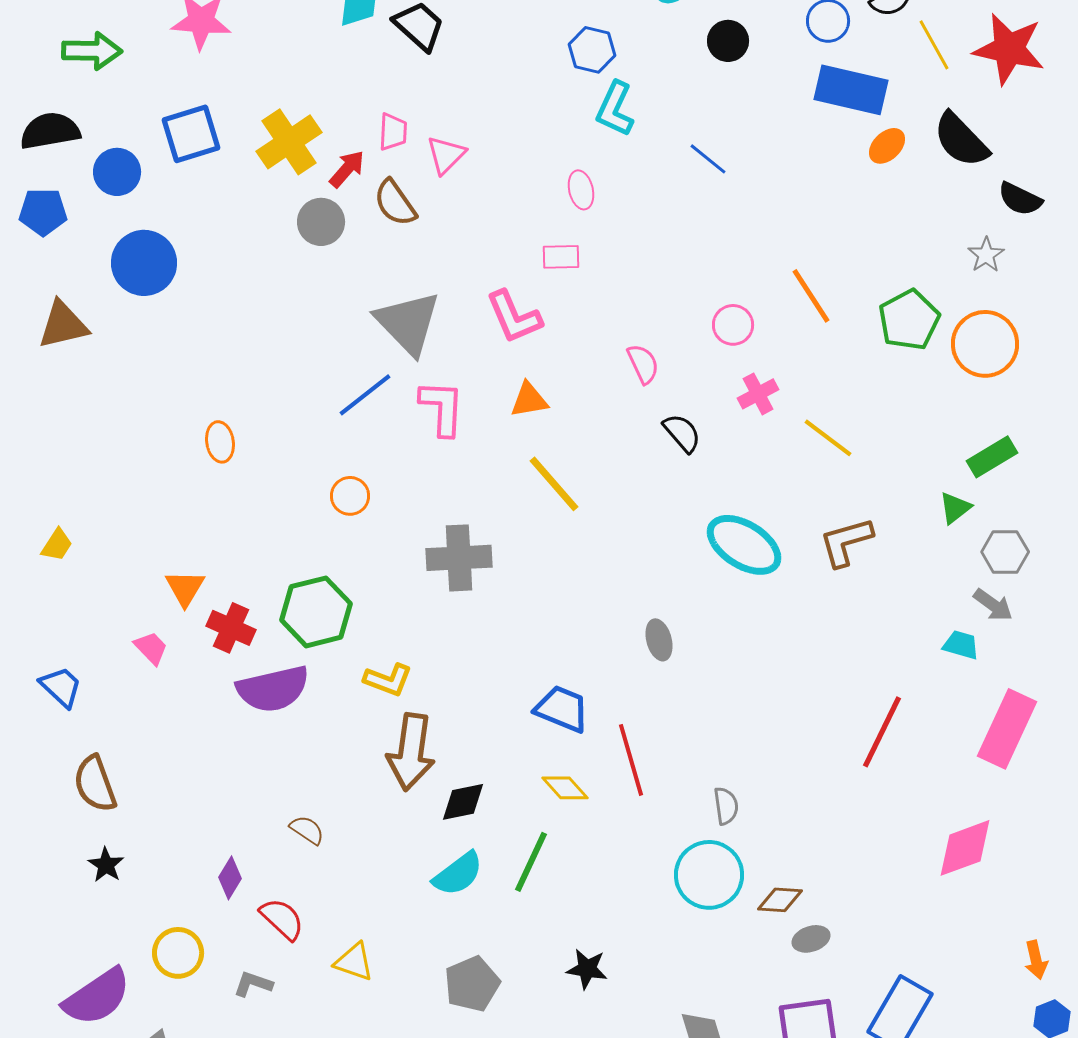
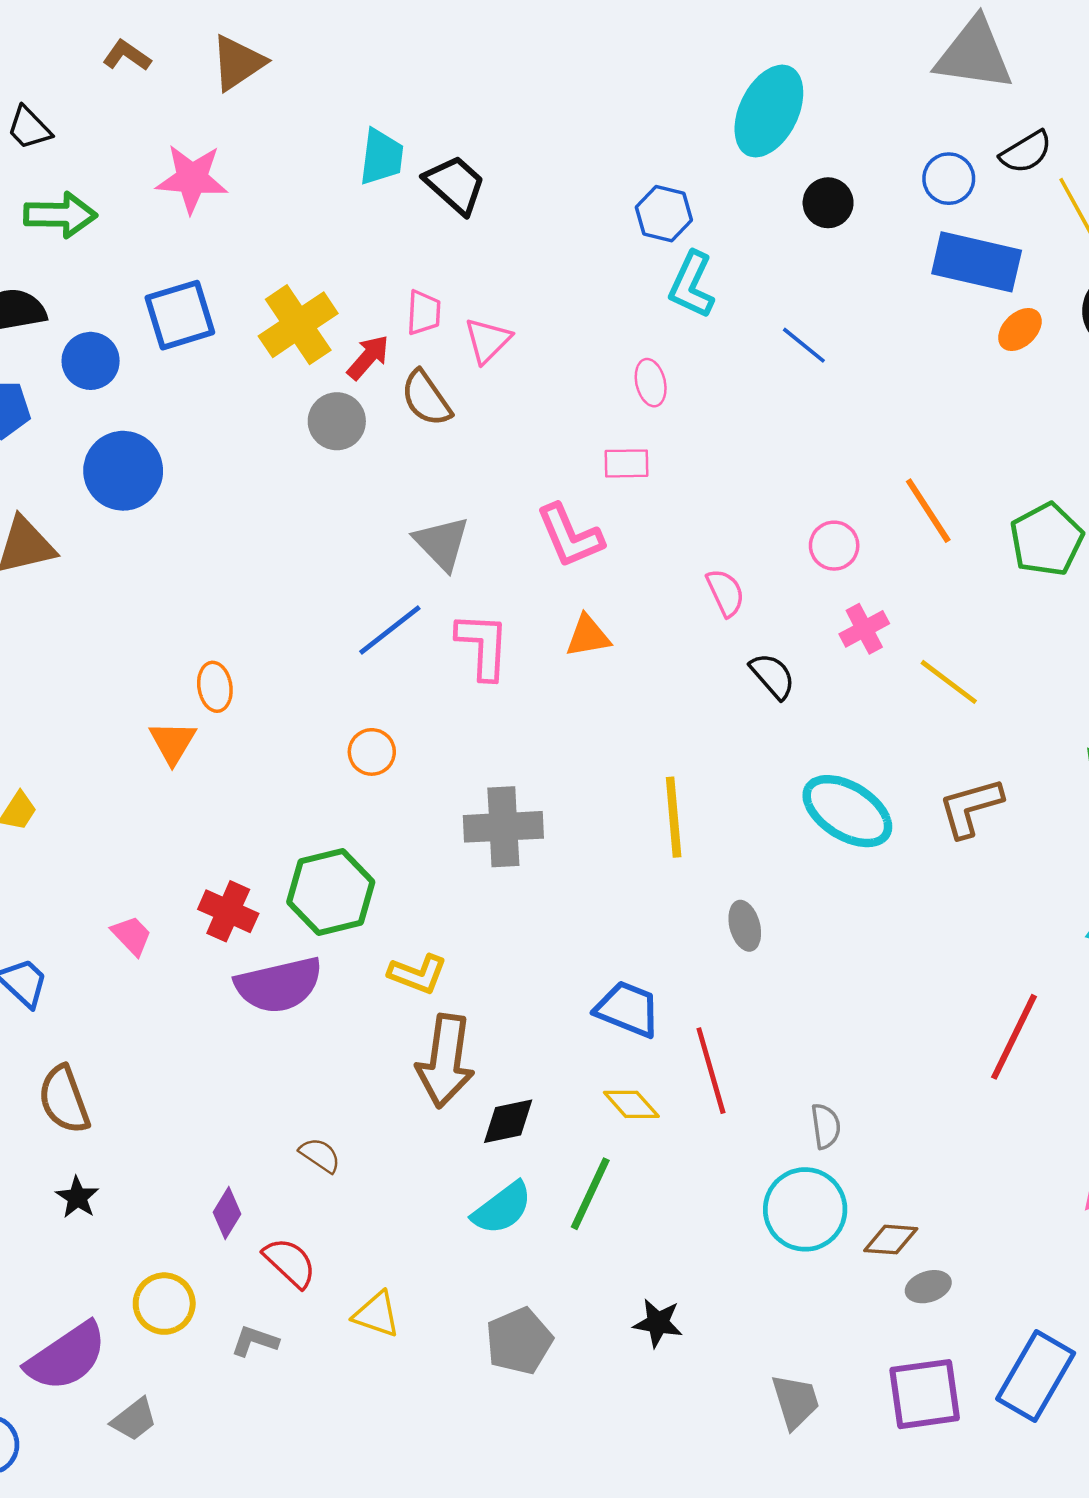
gray triangle: (408, 323) -> (442, 543), size x0.7
yellow line: (554, 484) -> (674, 817), moved, turned 36
orange triangle: (185, 588) -> (173, 742), moved

